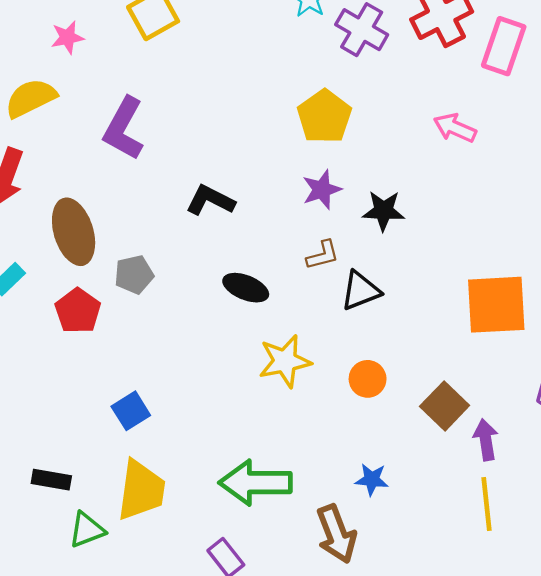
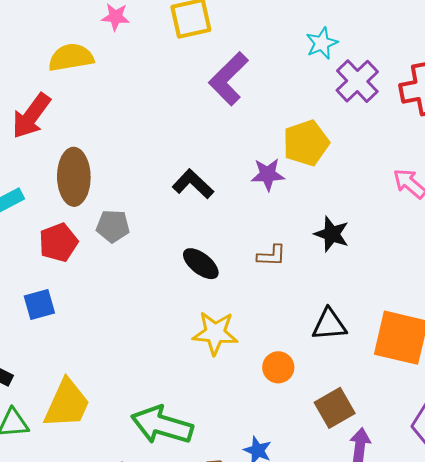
purple L-shape: (124, 128) -> (229, 79), moved
purple star: (322, 190) -> (268, 174), moved
black triangle: (361, 291) -> (329, 324), moved
blue square: (131, 411) -> (39, 304), moved

